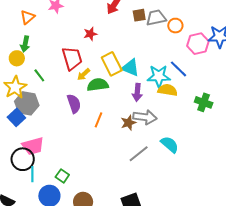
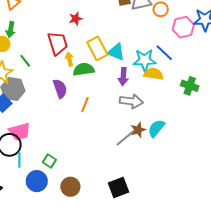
yellow arrow: (84, 74) -> (69, 59), turned 120
brown star: (128, 123) -> (138, 130), moved
cyan semicircle: (170, 144) -> (156, 128), turned -90

